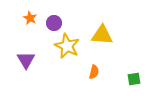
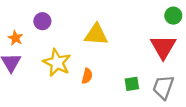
orange star: (30, 18) -> (16, 38), moved
yellow star: (67, 46) -> (57, 63), moved

